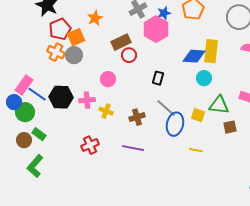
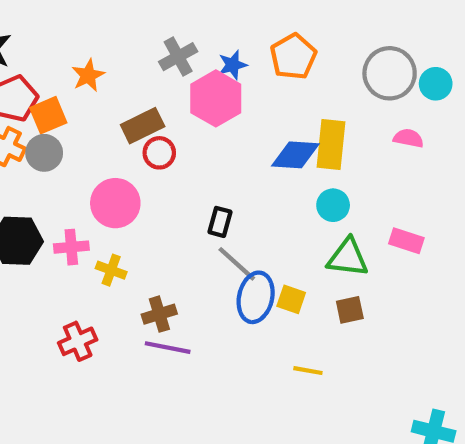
black rectangle: (158, 78) -> (220, 222), moved
cyan circle: (204, 78) -> (333, 205), moved
pink circle: (108, 79) -> (115, 203), size x1.5
yellow square: (198, 115) -> (291, 299), moved
brown cross: (137, 117) -> (159, 314), moved
brown square: (230, 127) -> (350, 310), moved
yellow line: (196, 150) -> (308, 371), moved

